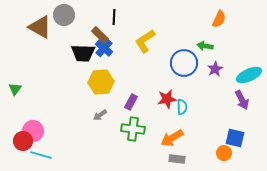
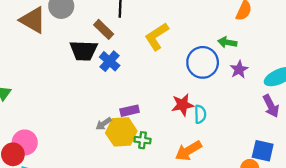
blue cross: (104, 48) -> (110, 61), moved
yellow hexagon: (101, 82) -> (121, 132), moved
purple rectangle: (131, 102) -> (130, 111), moved, turned 49
green cross: (133, 129) -> (142, 140), size x0.6

